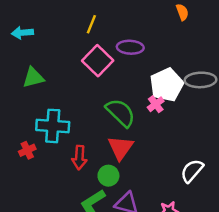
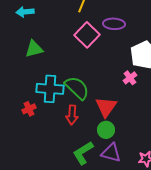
pink cross: (156, 104) -> (130, 78), moved
green semicircle: (121, 113) -> (77, 88), moved
green circle: (108, 176) -> (106, 130), moved

